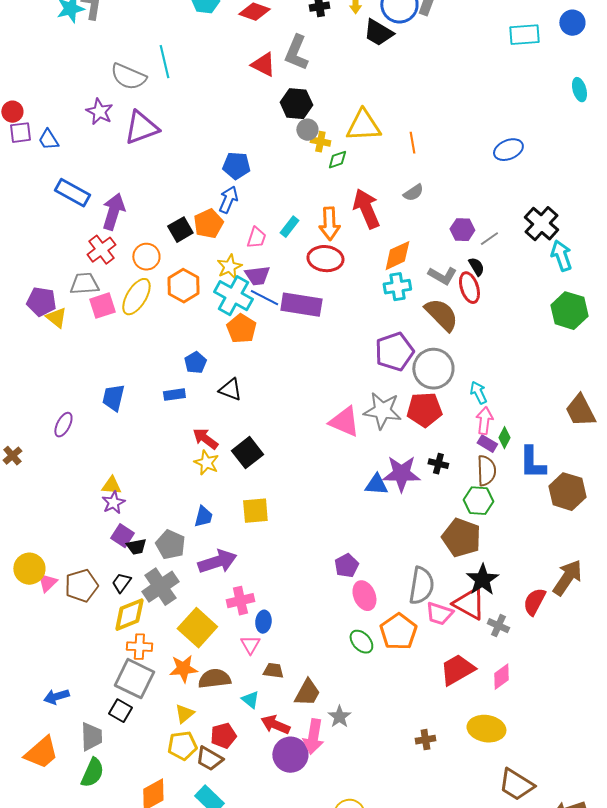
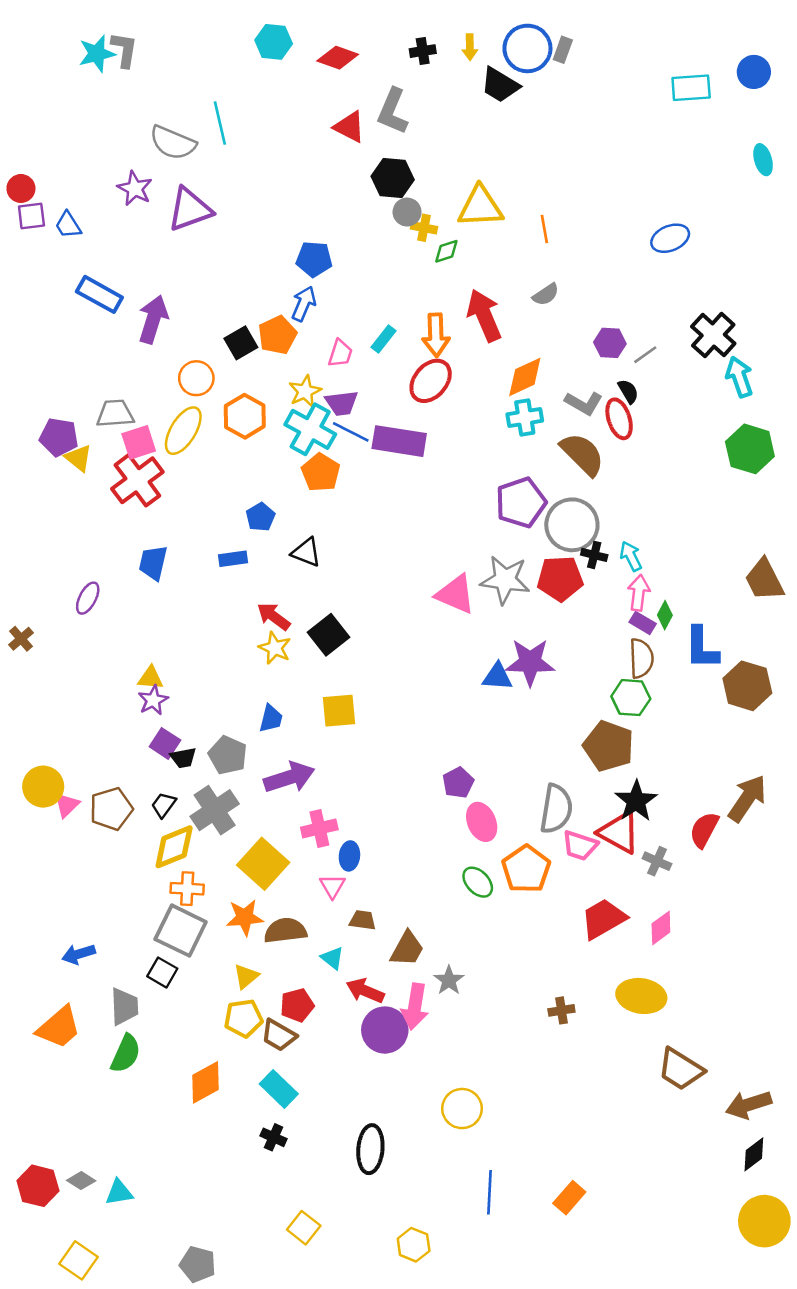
red cross: (101, 250) -> (137, 480), moved, size x1.4
red ellipse: (325, 259) -> (431, 381), turned -56
black cross: (438, 464) -> (594, 555), moved

